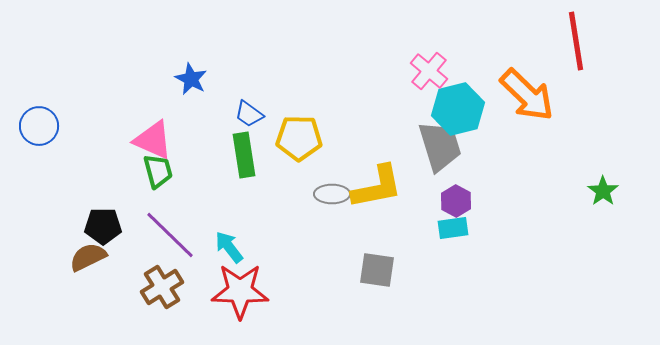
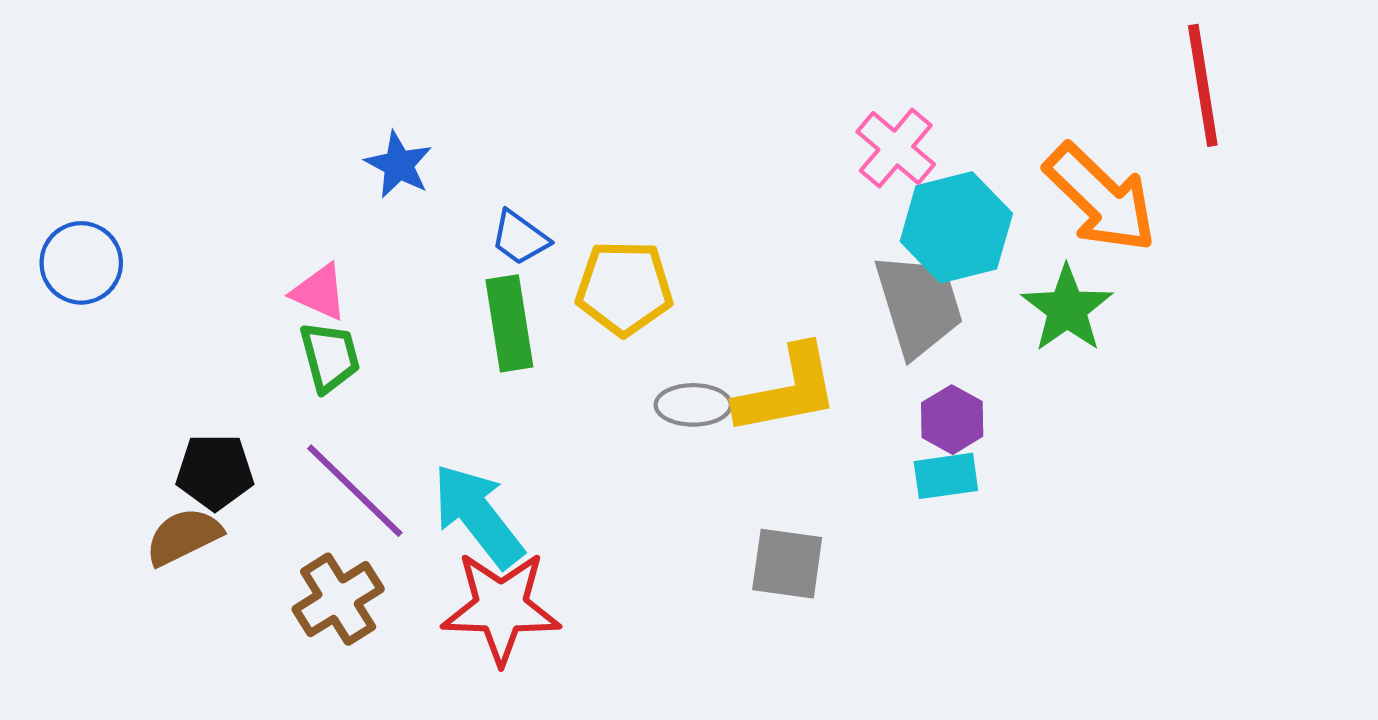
pink triangle: (153, 140) -> (319, 292), size x0.7
green star: (603, 191) -> (1067, 309), moved, size x1.4
cyan arrow: (229, 247) -> (478, 516), size x1.6

